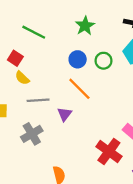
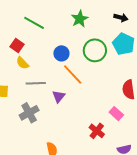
blue circle: (78, 59) -> (61, 53), moved
green circle: (104, 61) -> (95, 50), size x1.5
red cross: (109, 152) -> (97, 131), size x0.7

